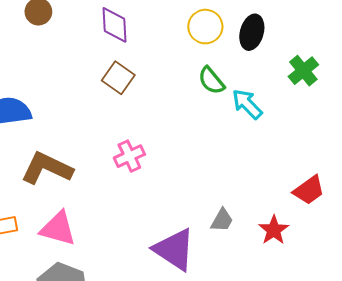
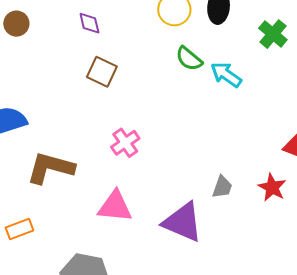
purple diamond: (114, 25) -> (89, 23), size x0.7
pink triangle: (58, 229) -> (115, 206), moved

